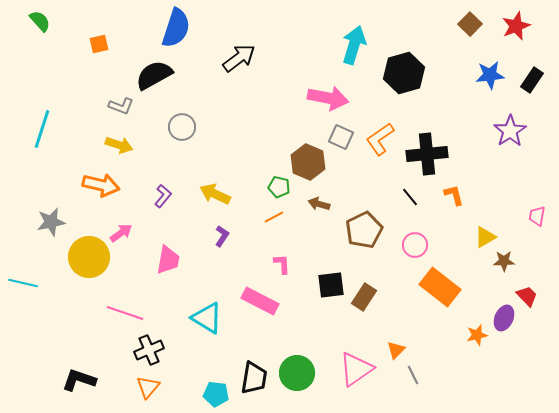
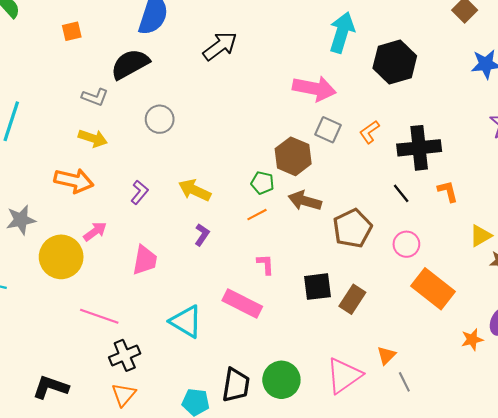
orange L-shape: (380, 139) -> (369, 132), size x0.7
brown arrow: (319, 204) -> (305, 201), size x1.4

